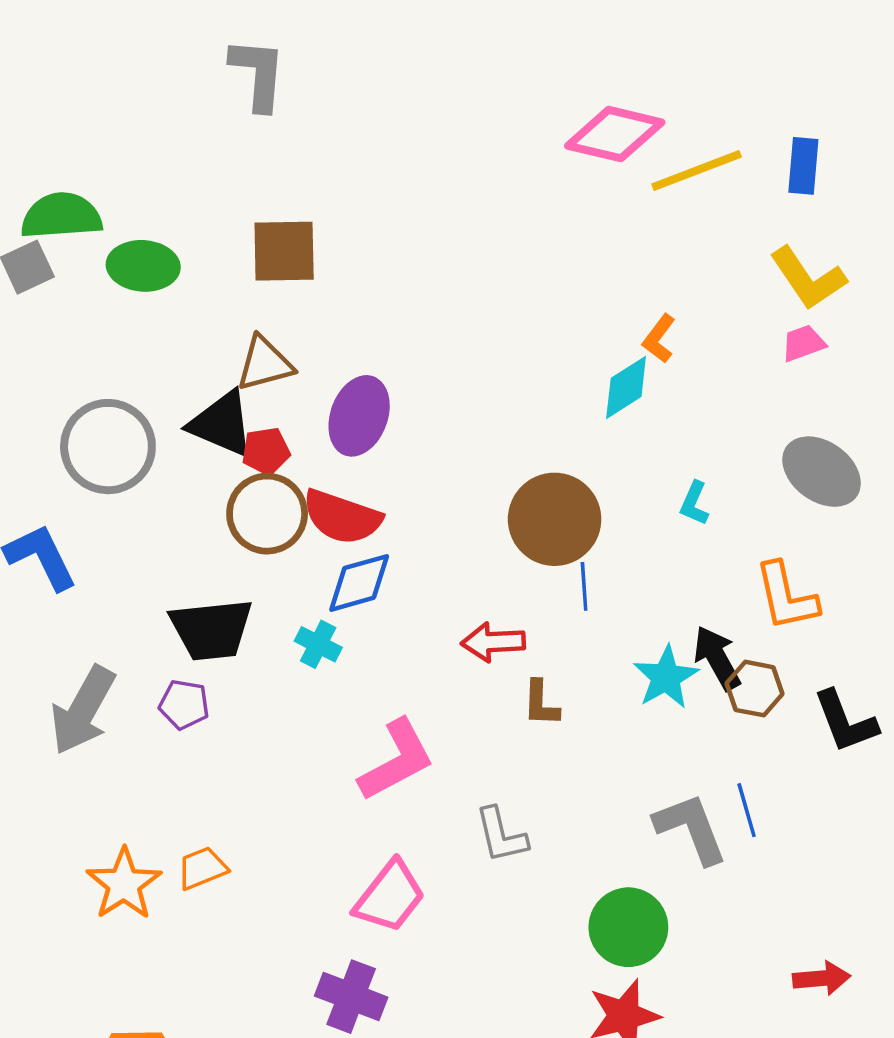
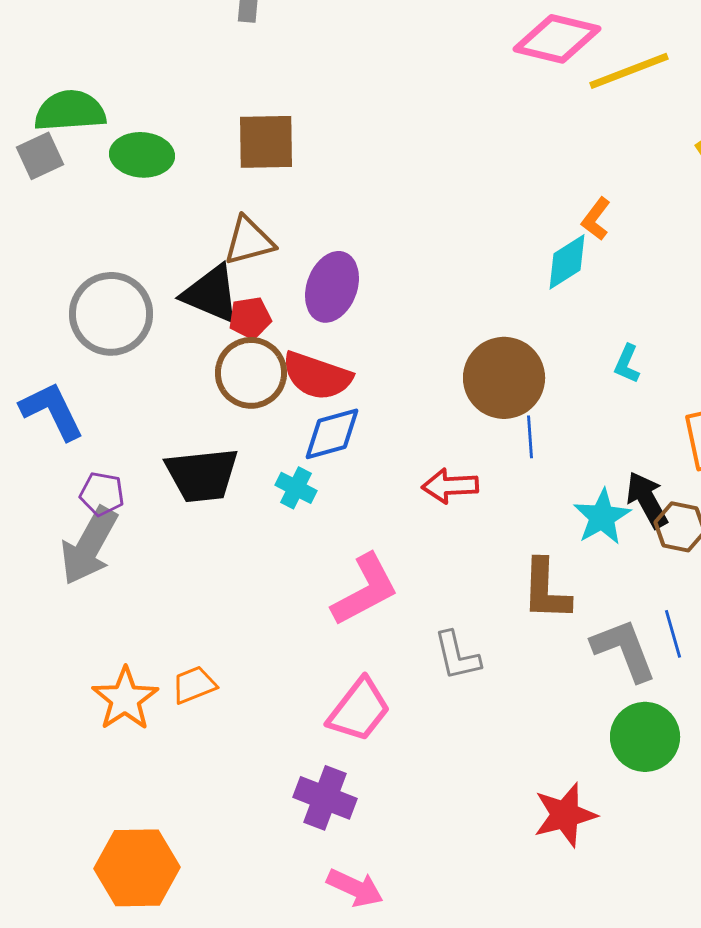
brown L-shape: (541, 703) -> (546, 590), moved, size x1.5
purple pentagon: (184, 705) -> (102, 494), moved
green circle: (628, 927) -> (645, 737), moved

